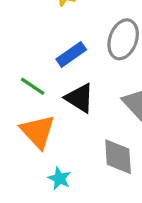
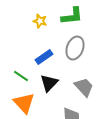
black triangle: (80, 98) -> (49, 83), turned 42

